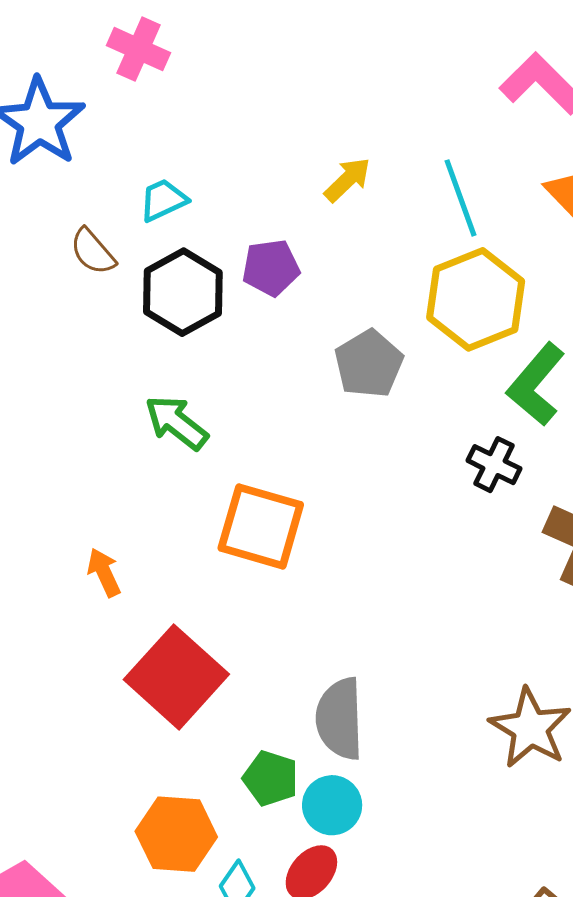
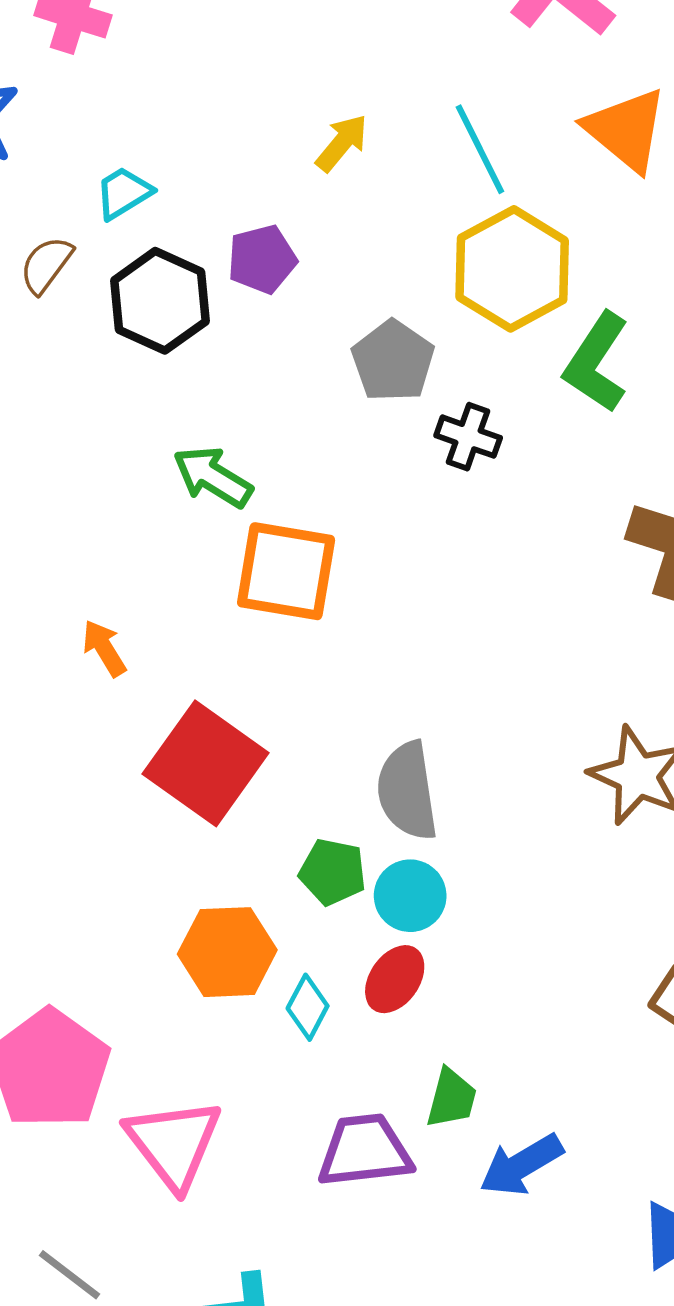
brown semicircle: (93, 252) -> (46, 265), turned 84
green arrow: (176, 423) -> (213, 477), moved
black cross: (494, 465) -> (468, 437), moved

